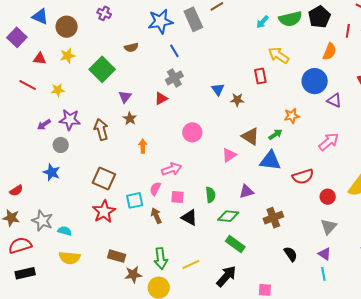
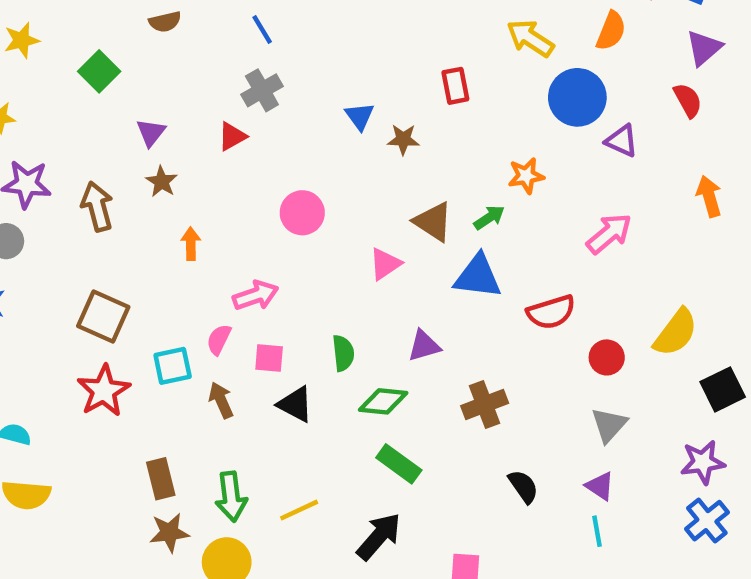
yellow arrow: (279, 55) -> (530, 38), moved
green square: (102, 69) -> (99, 71), size x0.7
brown rectangle: (117, 256) -> (161, 479), moved, turned 60

